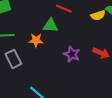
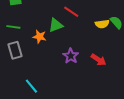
green triangle: (51, 25) -> (56, 25), turned -35

